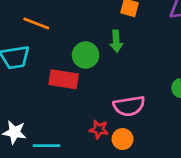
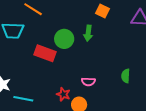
pink semicircle: (129, 106) -> (88, 82), size x0.6

